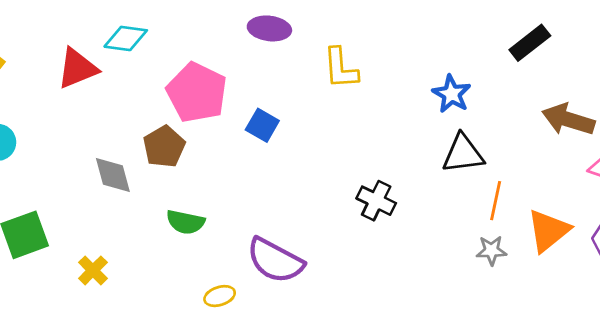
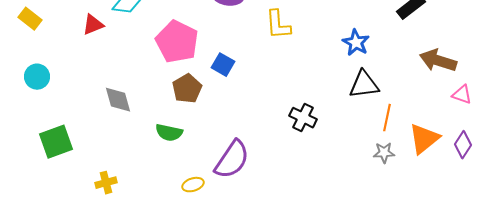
red triangle: (77, 68) -> (93, 25), size x0.7
brown pentagon: (164, 147) -> (187, 89), moved
purple semicircle: (275, 260) -> (232, 160), turned -84
yellow cross: (93, 270) -> (106, 183), moved, turned 30

